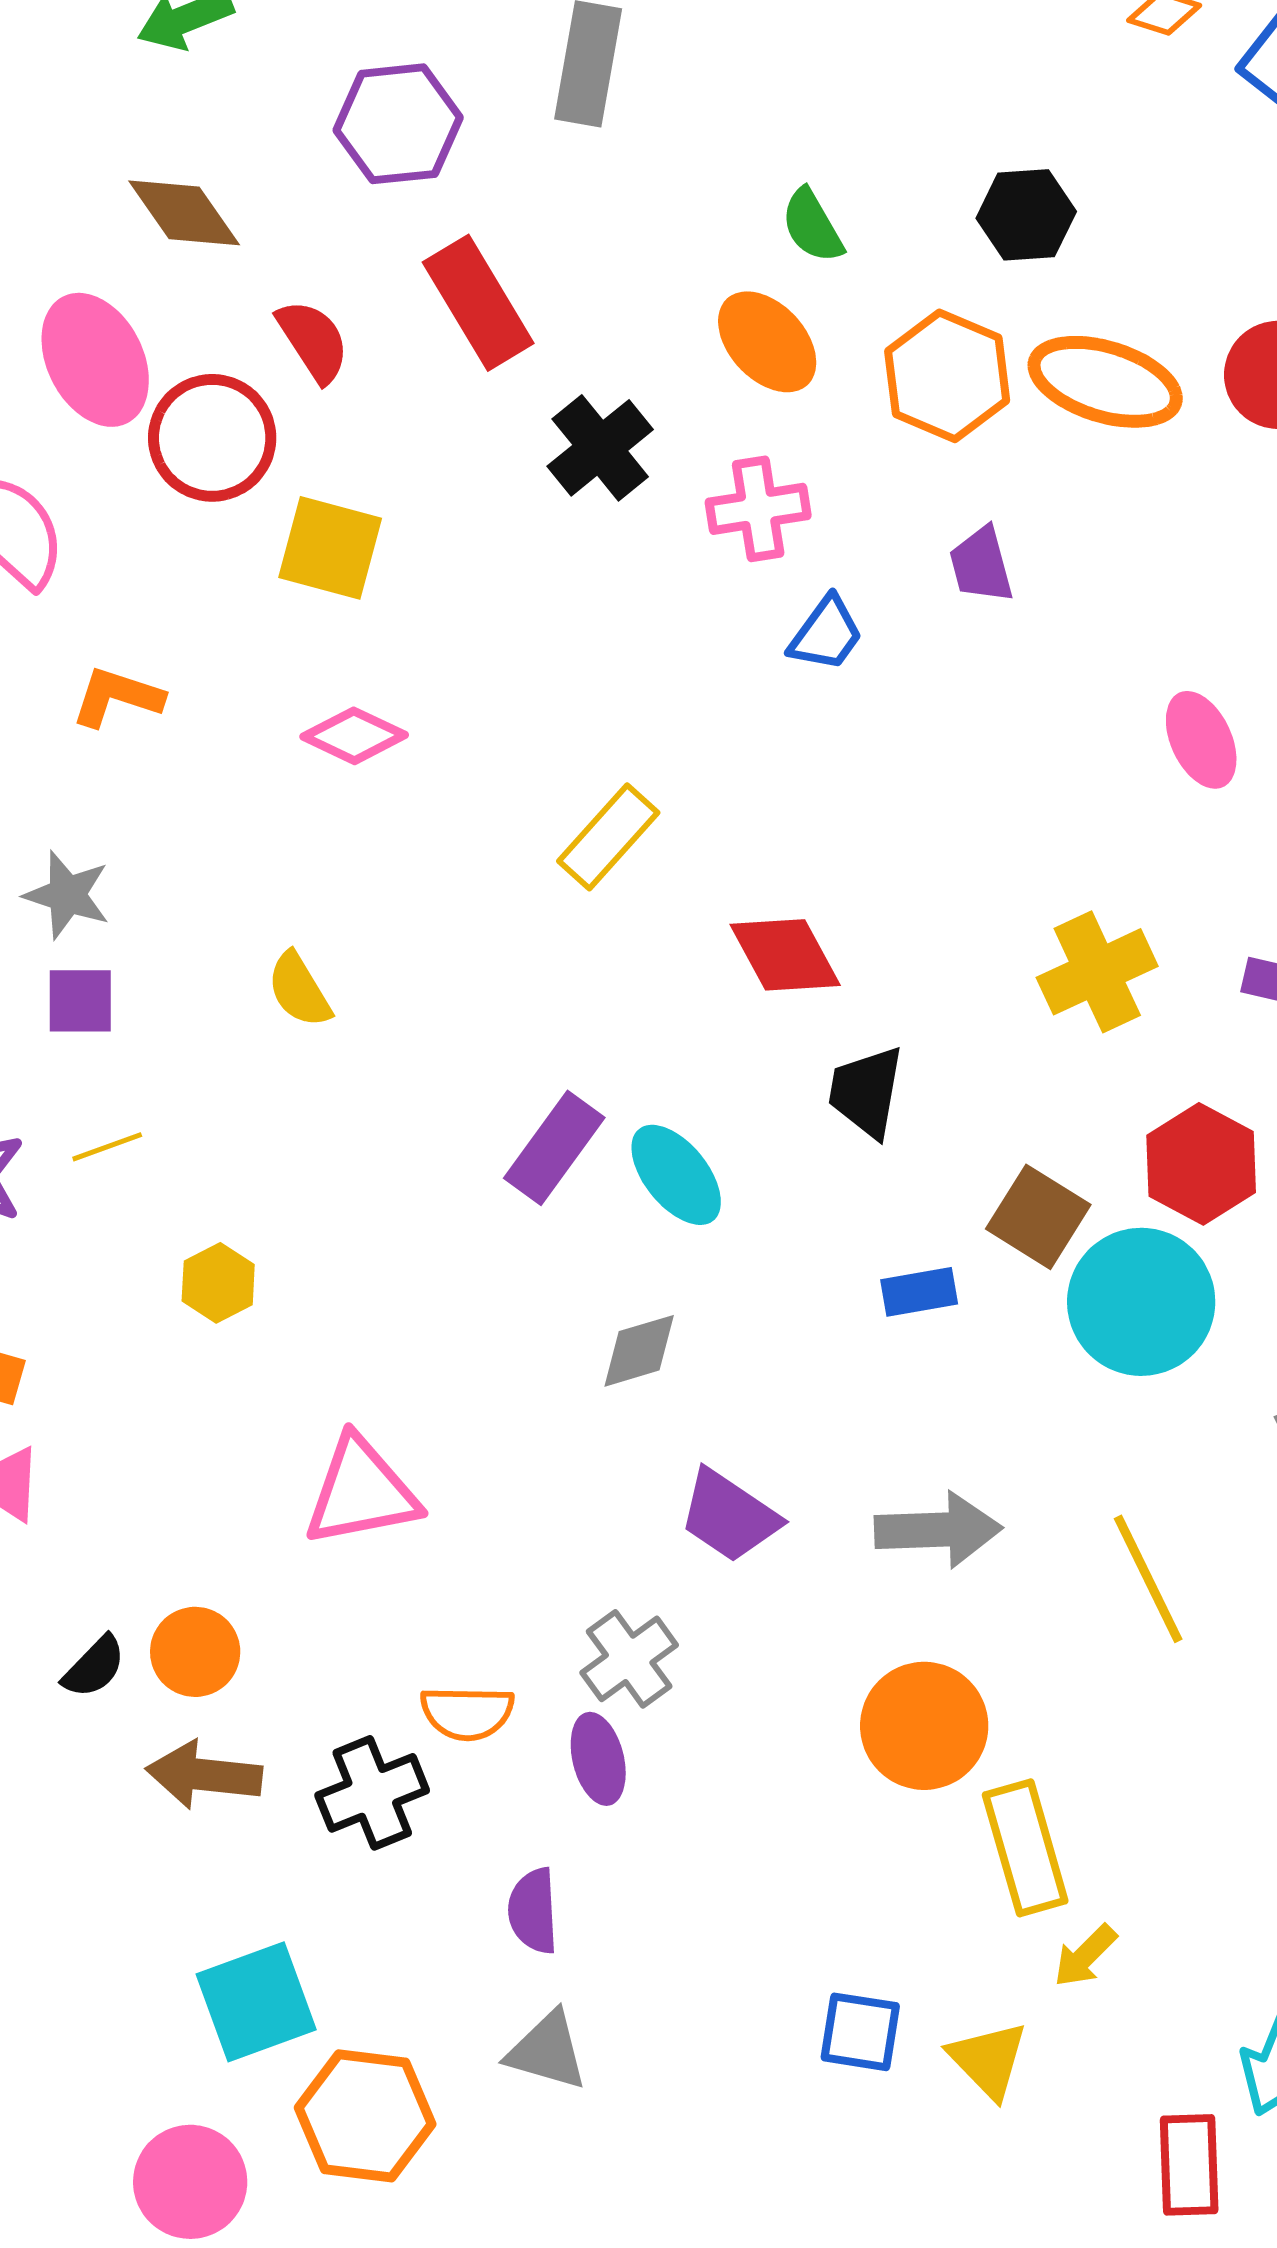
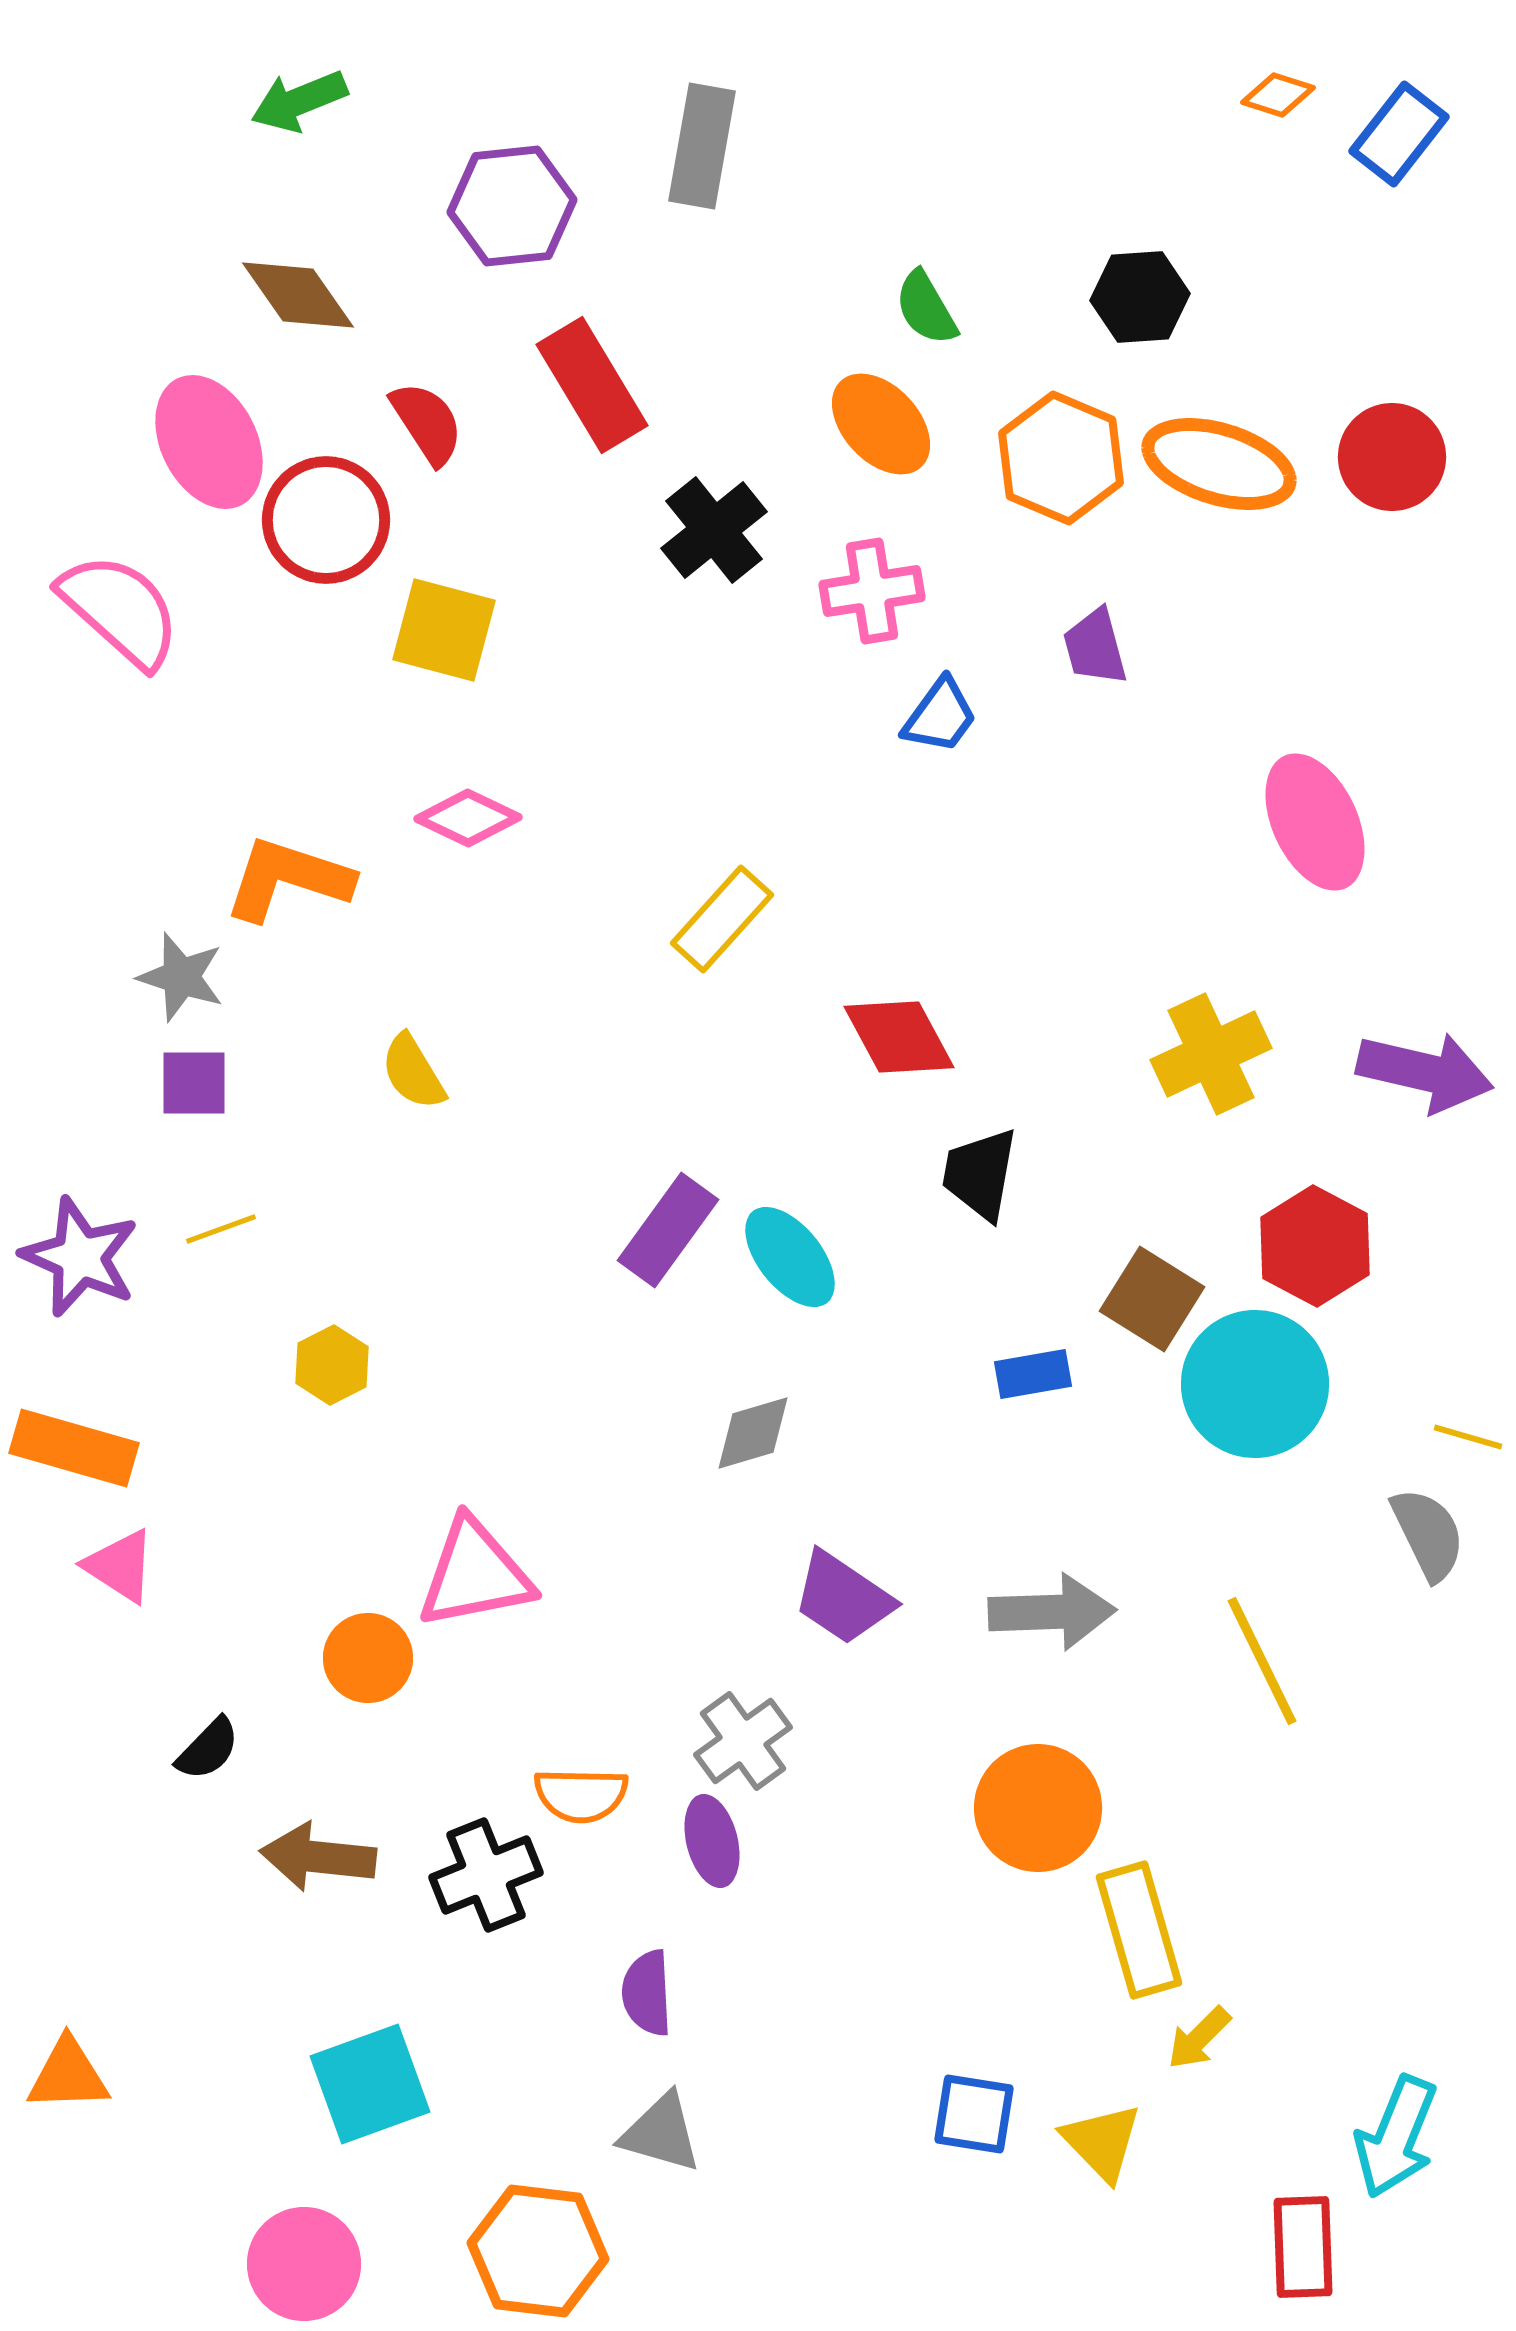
orange L-shape: (117, 697) -> (288, 879), moved, size x1.4
pink ellipse: (1201, 740) -> (1315, 822), size x1.4
orange circle: (195, 1652) -> (368, 1658), moved
orange hexagon: (365, 2116) -> (538, 2251), moved

